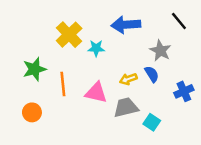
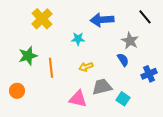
yellow cross: (69, 35) -> (42, 19), moved
yellow arrow: (128, 79) -> (86, 67), moved
pink triangle: (96, 93) -> (78, 99), moved
orange circle: (32, 112) -> (17, 91), moved

